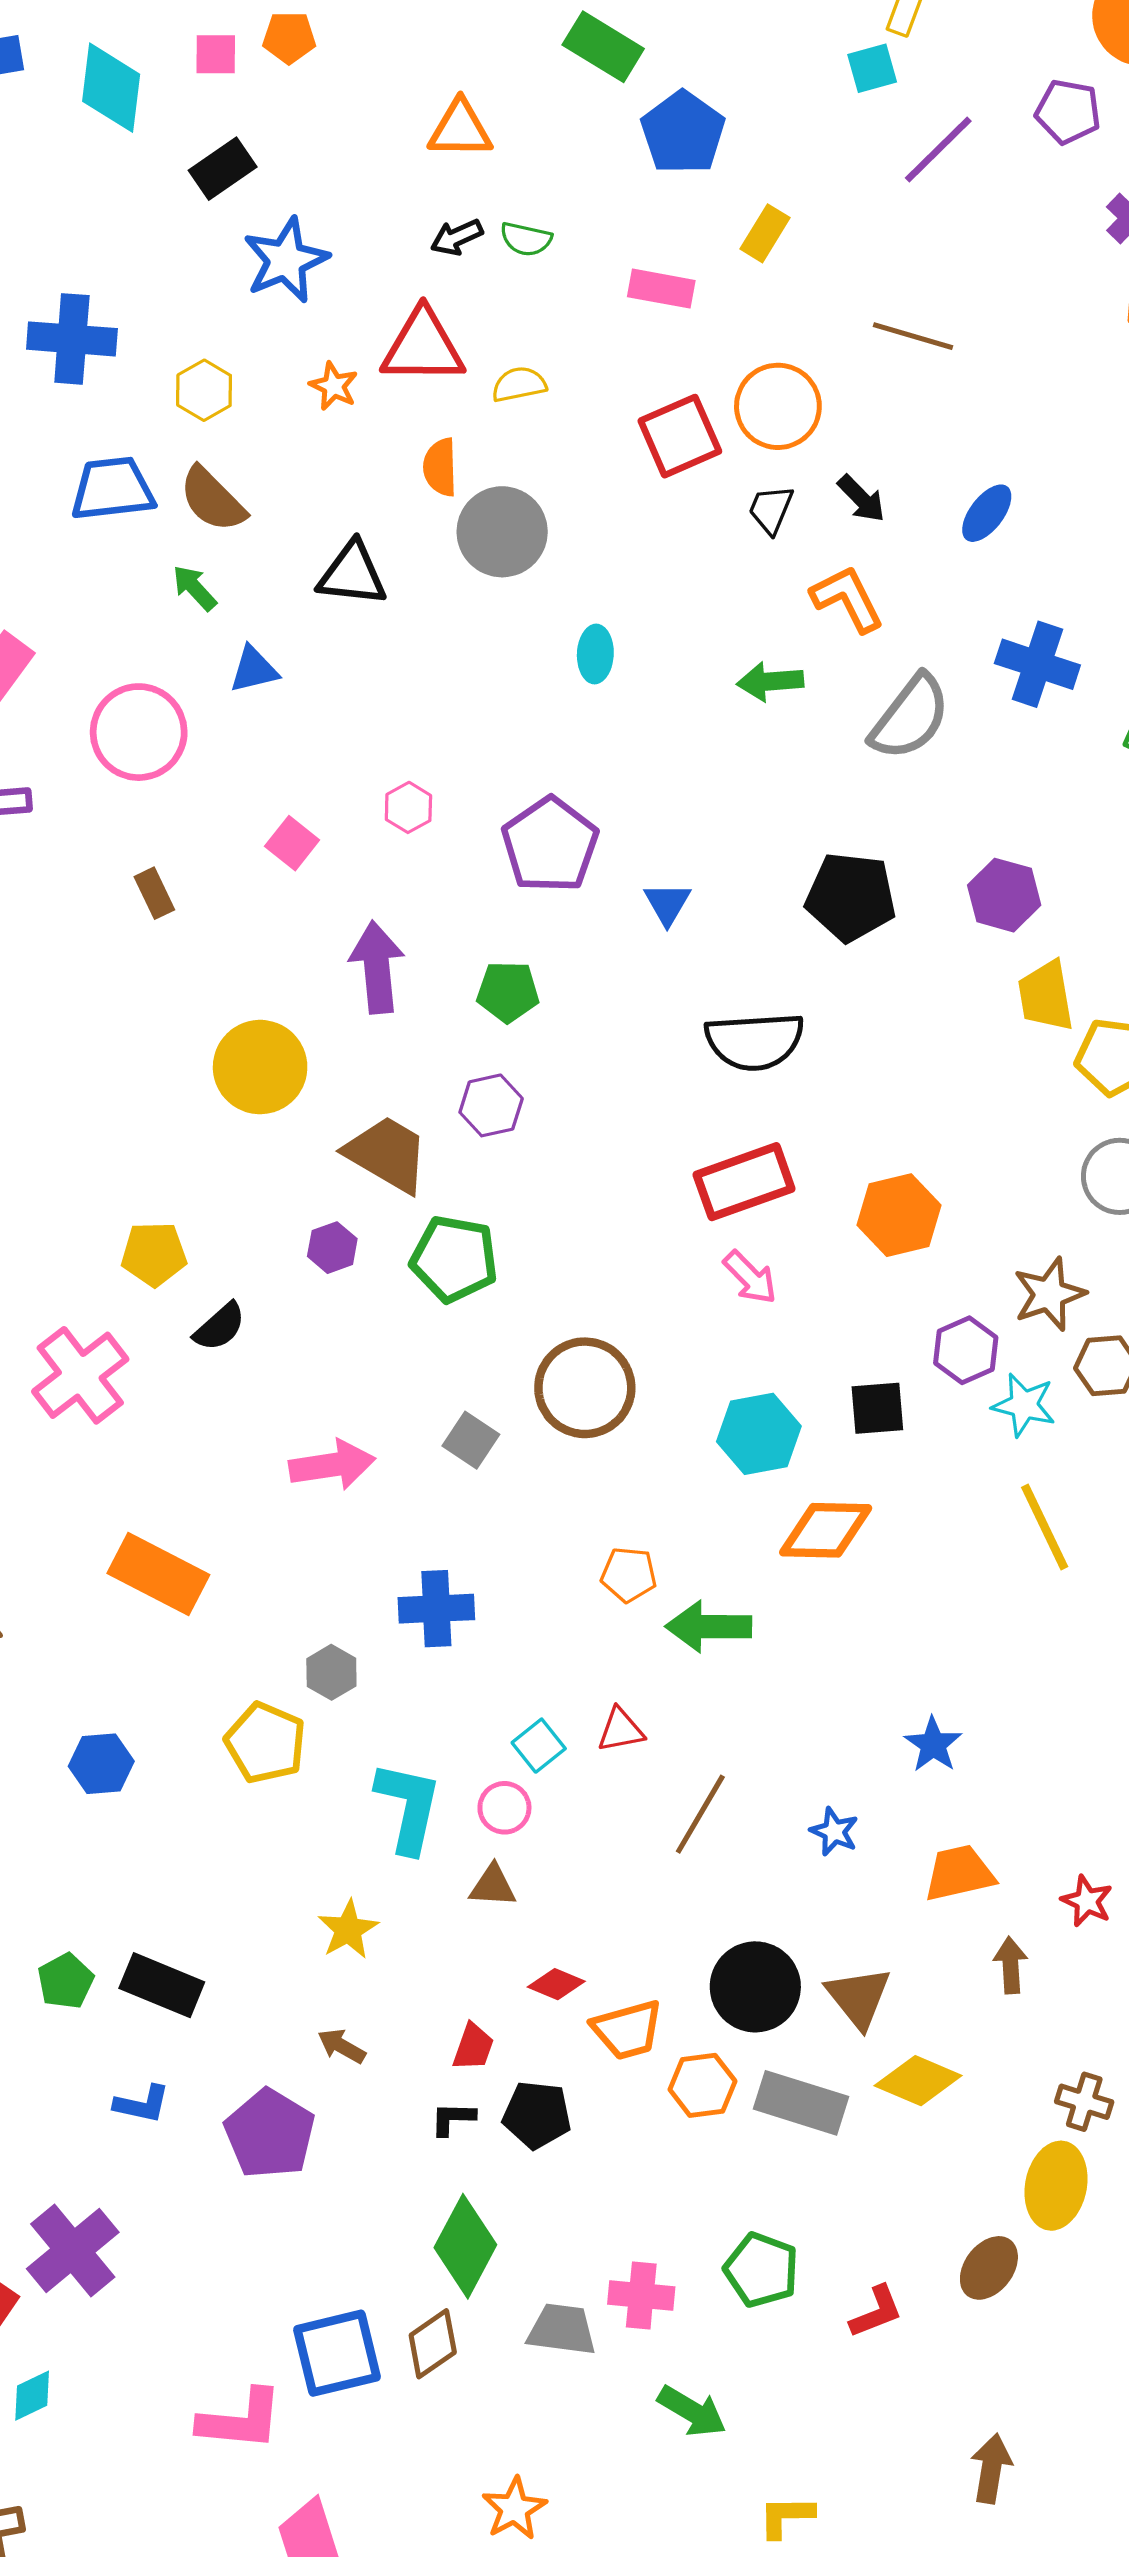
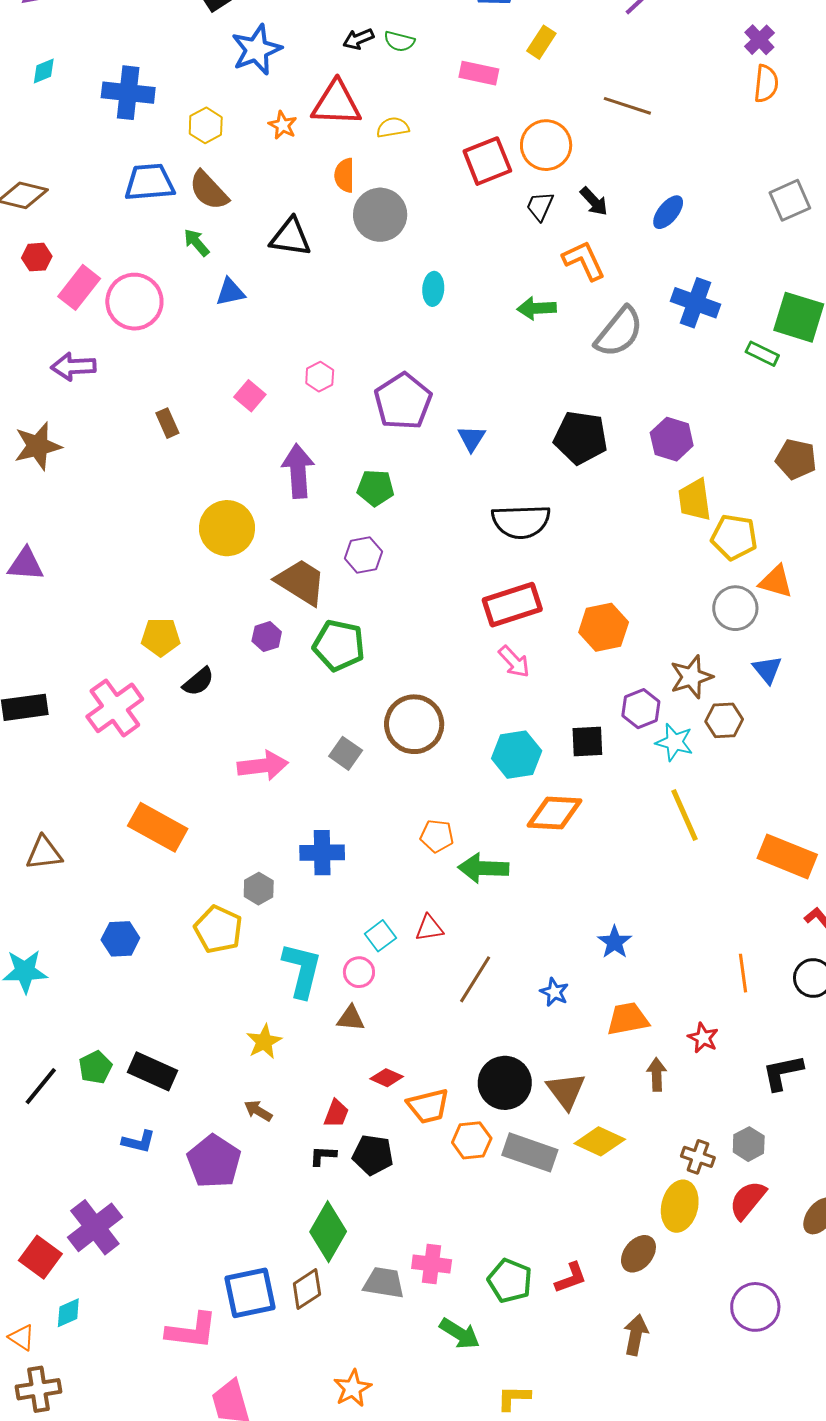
pink circle: (139, 732) -> (134, 302), moved
green pentagon: (761, 2270) -> (510, 1281), moved
brown arrow: (991, 2468) -> (636, 1335), moved

